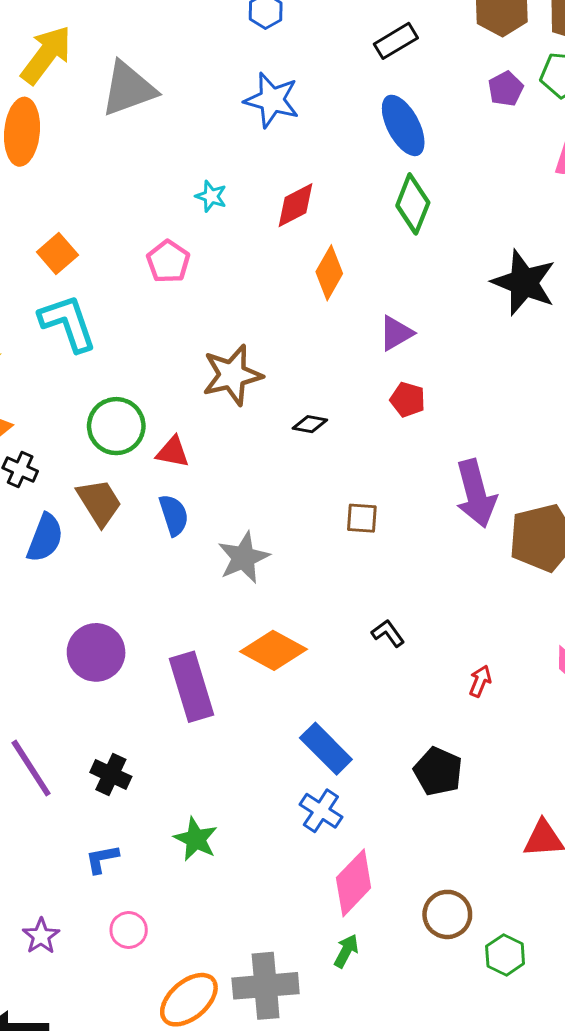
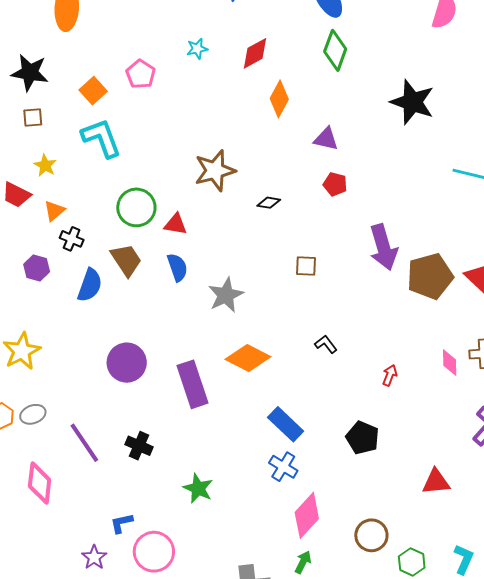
cyan star: (211, 196) -> (197, 49), turned -30
pink pentagon: (168, 262) -> (141, 74), moved
purple triangle: (396, 333) -> (326, 139), turned 44
blue L-shape: (102, 859) -> (122, 523), moved
pink circle: (129, 930) -> (154, 552), size x1.6

